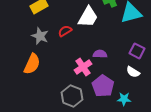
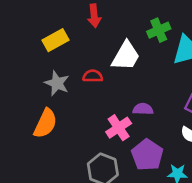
red semicircle: (65, 31) -> (93, 76), turned 32

